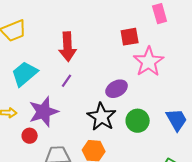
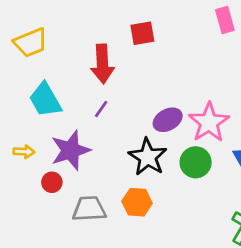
red square: (130, 37) -> (142, 33), moved
pink star: (149, 62) -> (209, 122), moved
cyan trapezoid: (25, 74) -> (45, 100), turned -80

